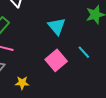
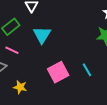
cyan triangle: (57, 26) -> (42, 35), moved

